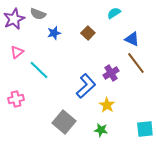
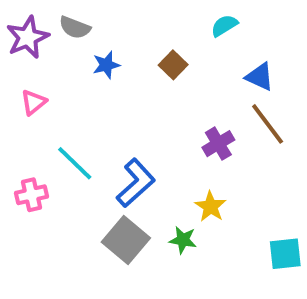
cyan line: (39, 70) -> (75, 163), moved
blue L-shape: (86, 86) -> (136, 183), moved
green star: (101, 130) -> (183, 240), moved

